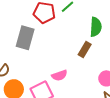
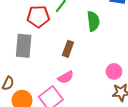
brown rectangle: (85, 49) -> (68, 49), moved

